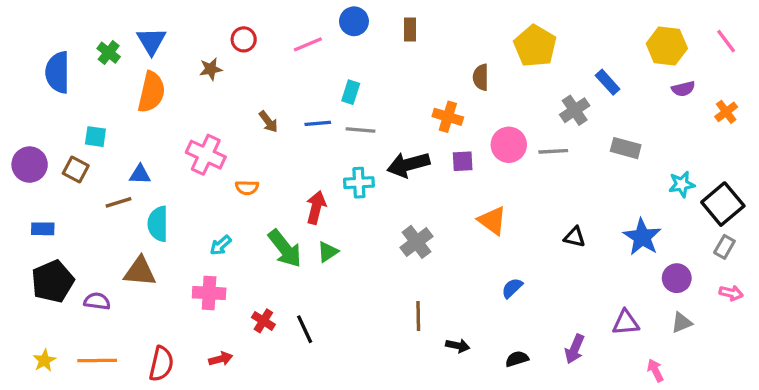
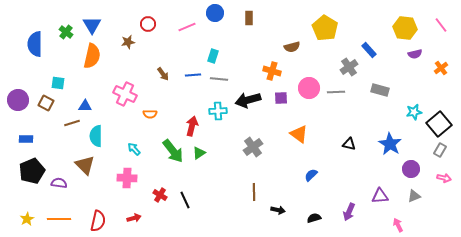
brown semicircle: (481, 77) -> (292, 47), turned -105
cyan arrow: (221, 245) -> (134, 149), turned 88
brown triangle: (140, 272) -> (85, 165), turned 40

